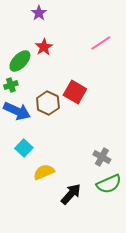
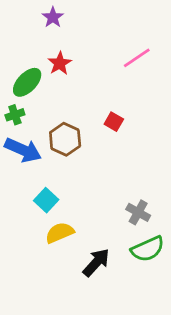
red square: (75, 92) -> (114, 122), moved, size x0.6
cyan square: (24, 148) -> (46, 200), moved

